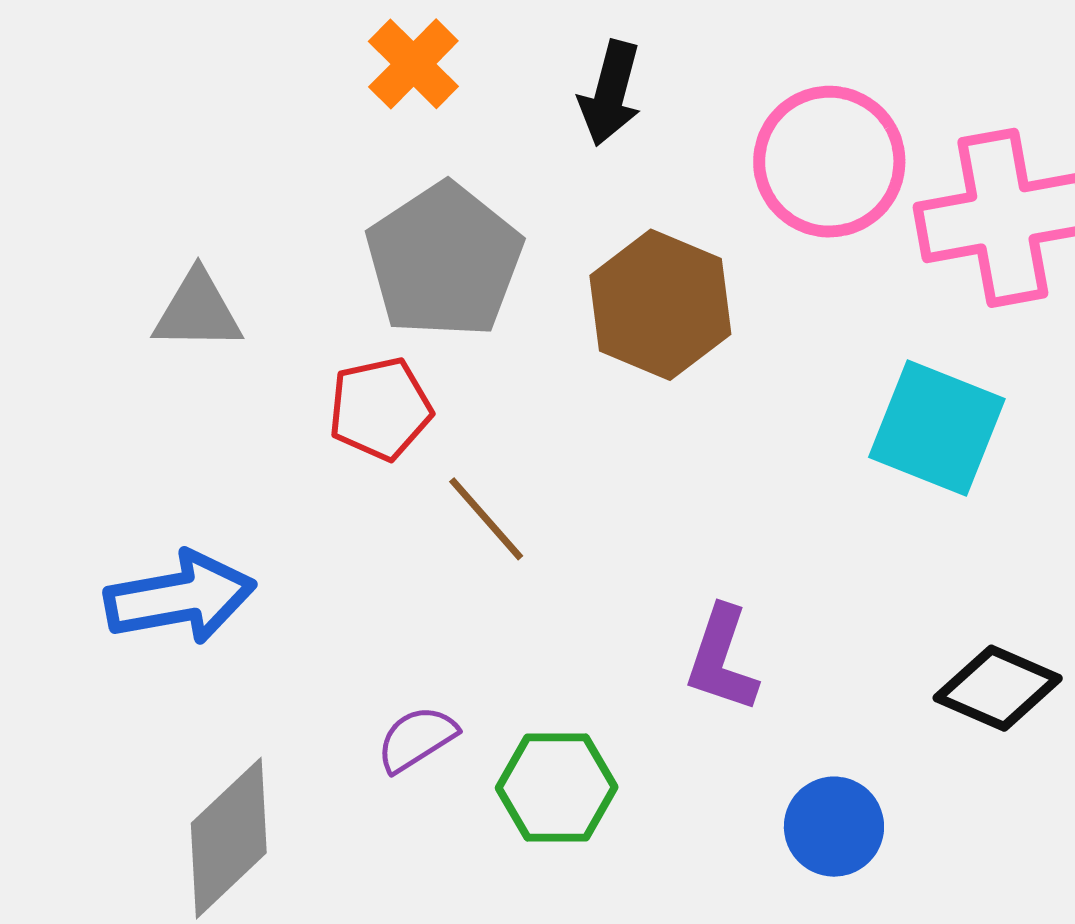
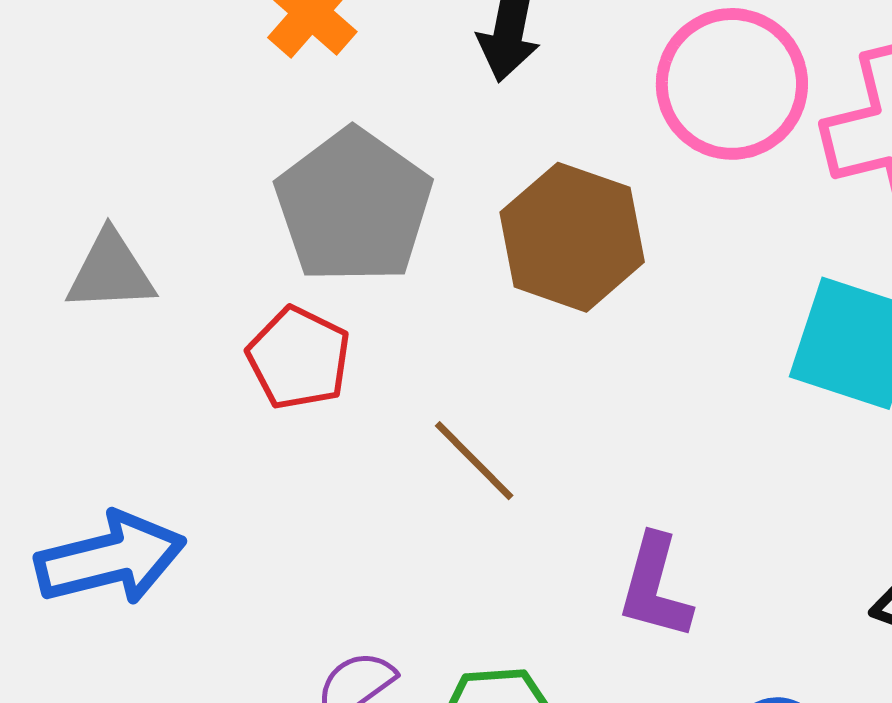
red pentagon: (380, 409) -> (299, 358), turned -30
brown line: (486, 519) -> (474, 461), moved

